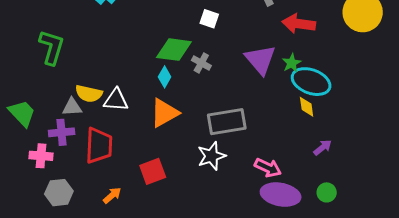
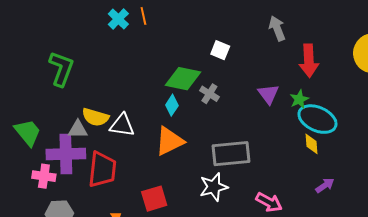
red arrow: (299, 24) -> (309, 61), turned -104
purple triangle: (260, 60) -> (268, 94), size x0.7
purple cross: (62, 132) -> (66, 154), size x1.5

